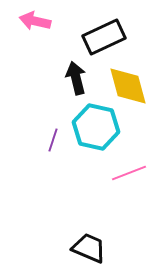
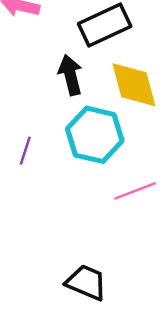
purple line: (53, 140) -> (25, 151), moved

